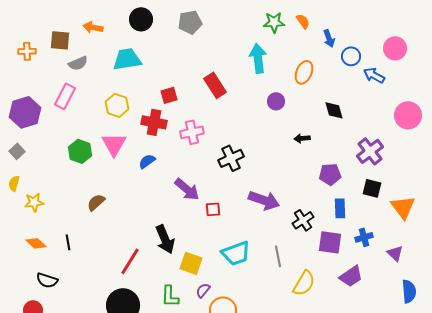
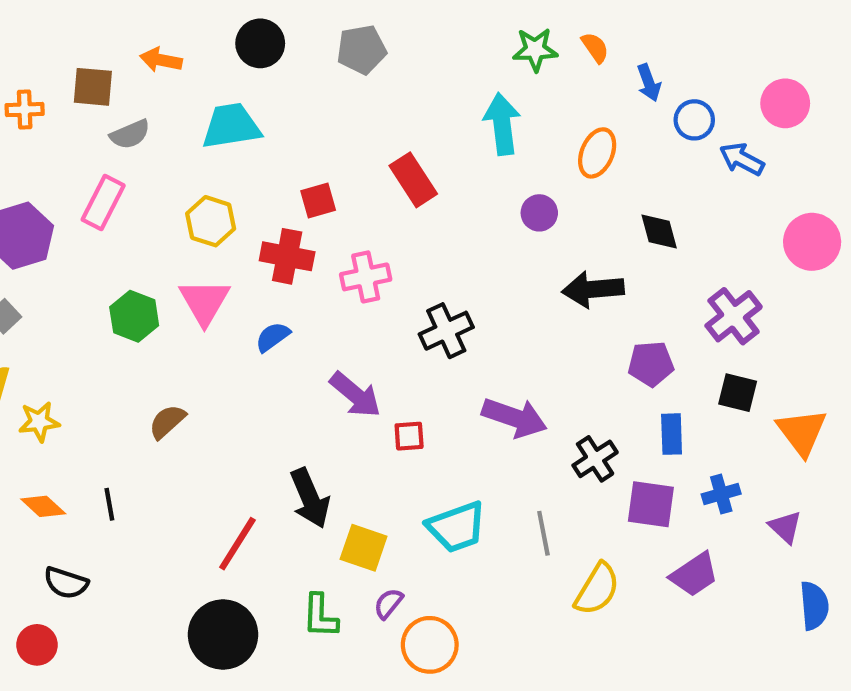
black arrow: (302, 138) -> (593, 289), size x1.8

